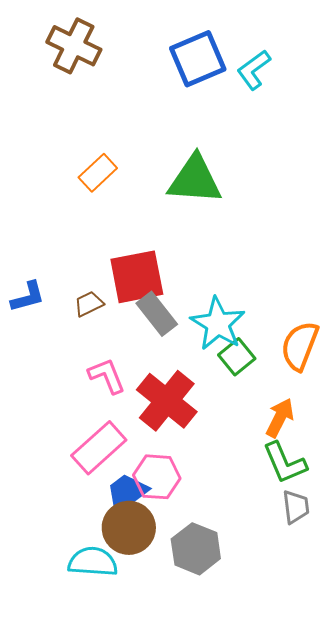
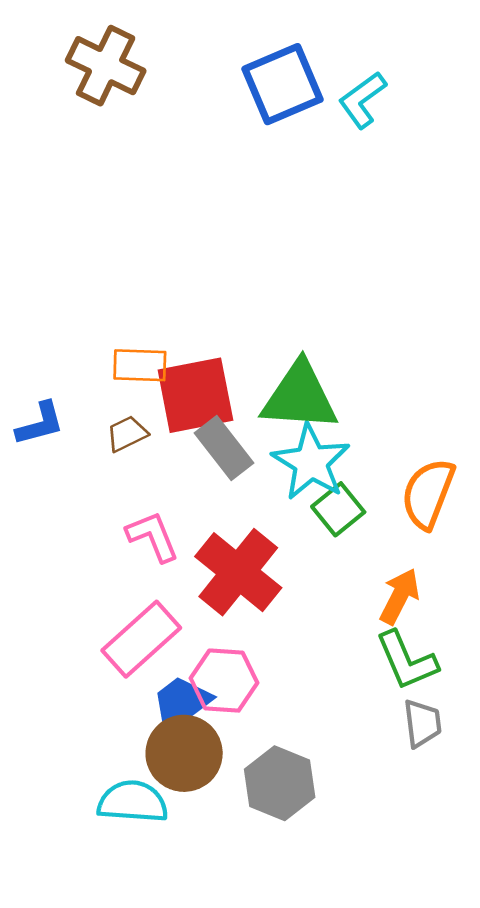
orange rectangle: (98, 173) -> (140, 365), moved, turned 45
green triangle: (195, 180) -> (300, 397), moved

